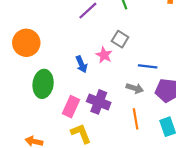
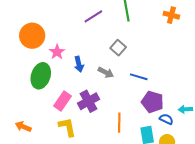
pink star: (104, 55) -> (57, 52), moved
gray arrow: (135, 88) -> (106, 72), moved
purple cross: (99, 102) -> (88, 101), turned 30

